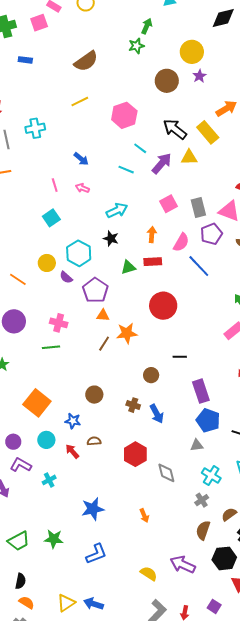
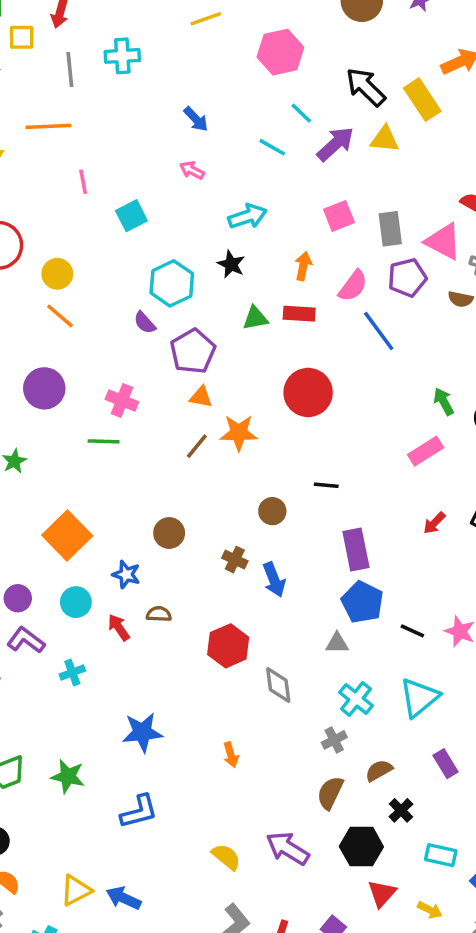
pink line: (55, 185) -> (83, 182), moved
yellow circle: (47, 263) -> (57, 274), moved

